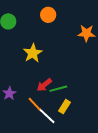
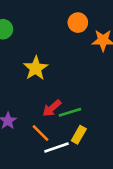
orange circle: (48, 15) -> (78, 23), moved
white line: (47, 116) -> (57, 147), turned -60

